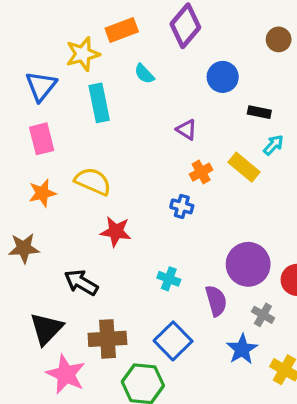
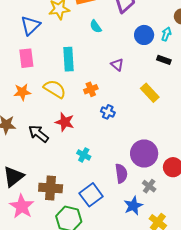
cyan rectangle: (99, 103) -> (69, 59), moved
cyan arrow: (273, 145) -> (166, 34), moved, turned -32
orange cross: (201, 172) -> (91, 89), moved
cyan cross: (169, 279) -> (84, 155), moved
black arrow: (81, 282) -> (38, 134), moved

